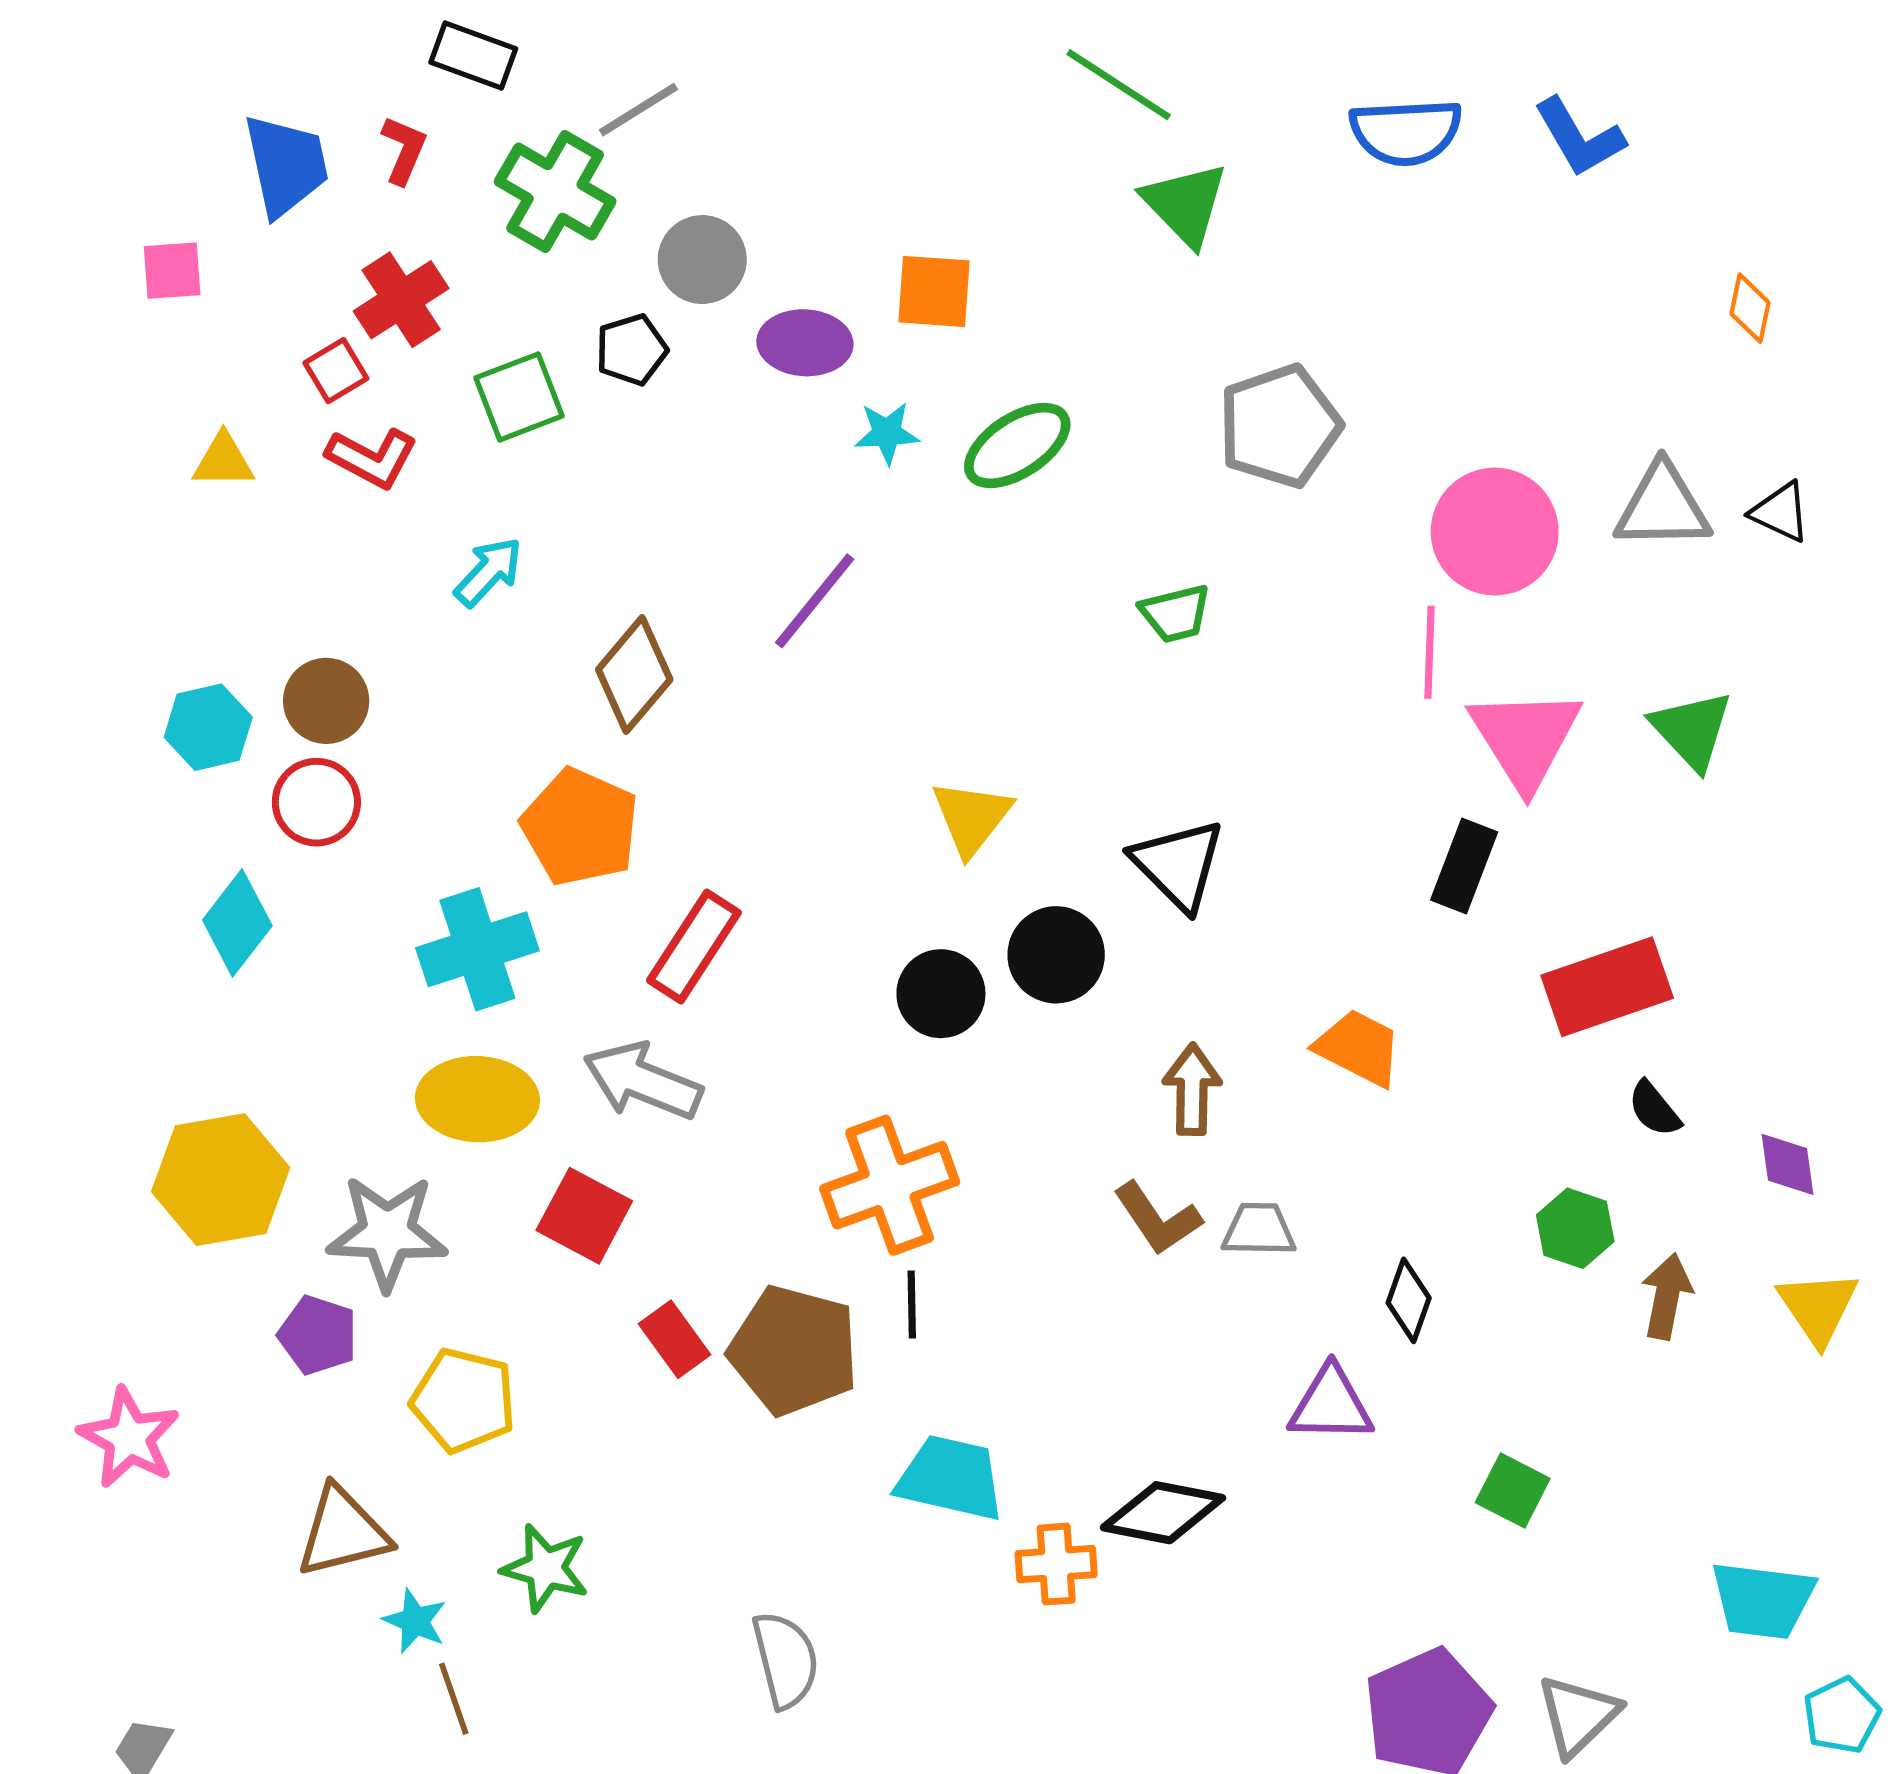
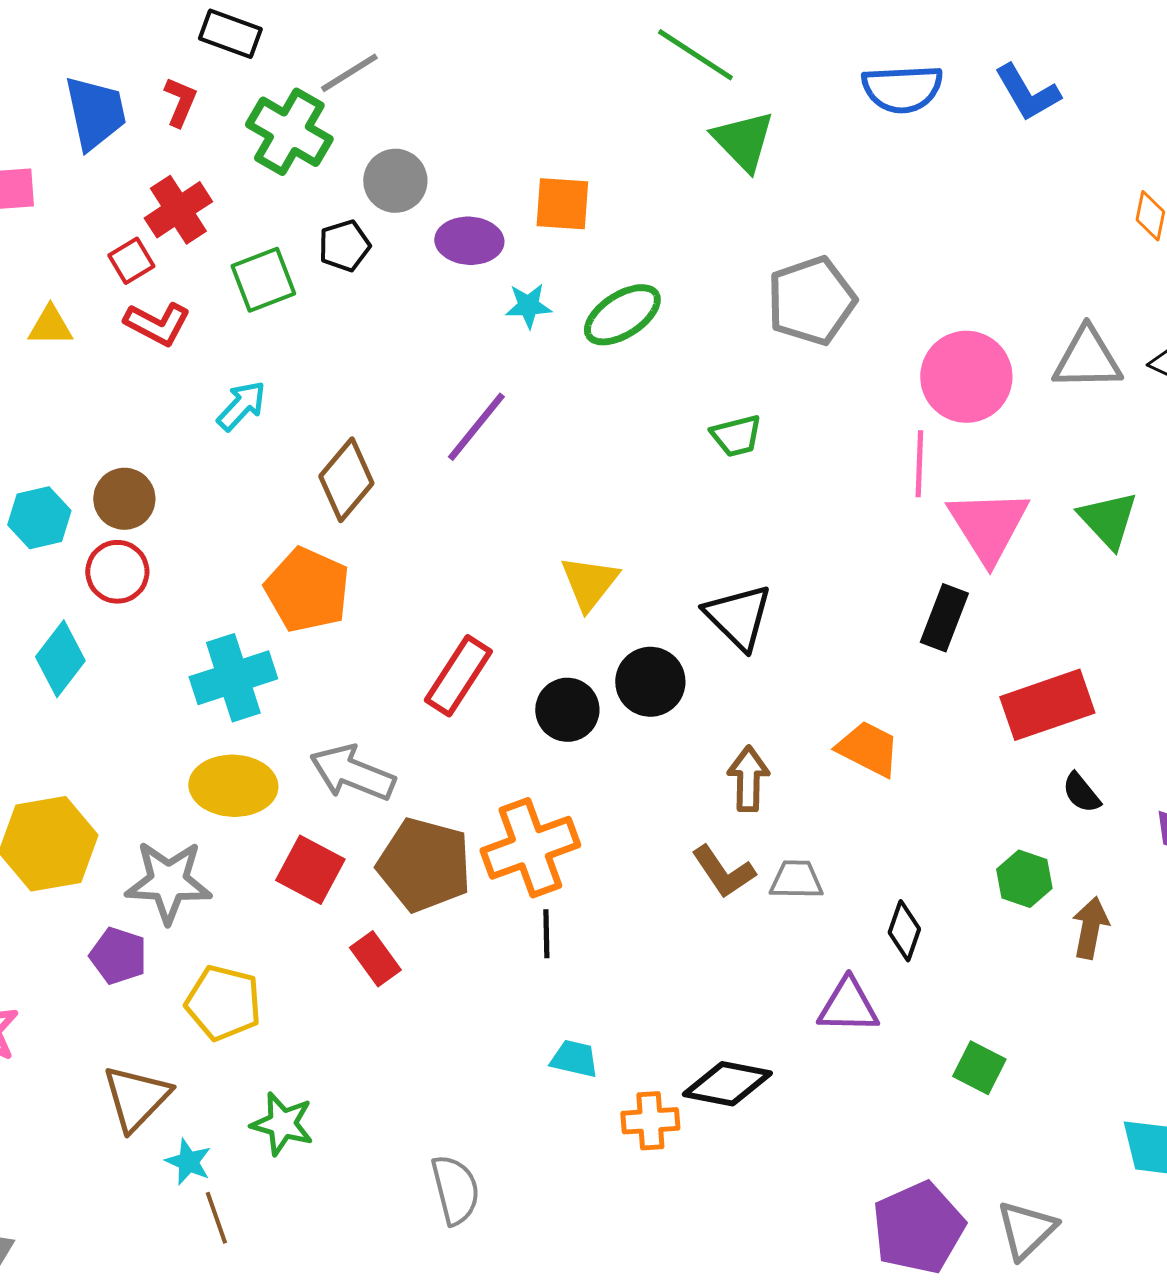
red rectangle: (694, 946) -> (458, 676), moved
brown pentagon: (794, 1350) -> (424, 865), moved
cyan trapezoid: (951, 1478) -> (574, 1059), size x0.6
brown triangle: (343, 1532) -> (136, 1098), turned -32

